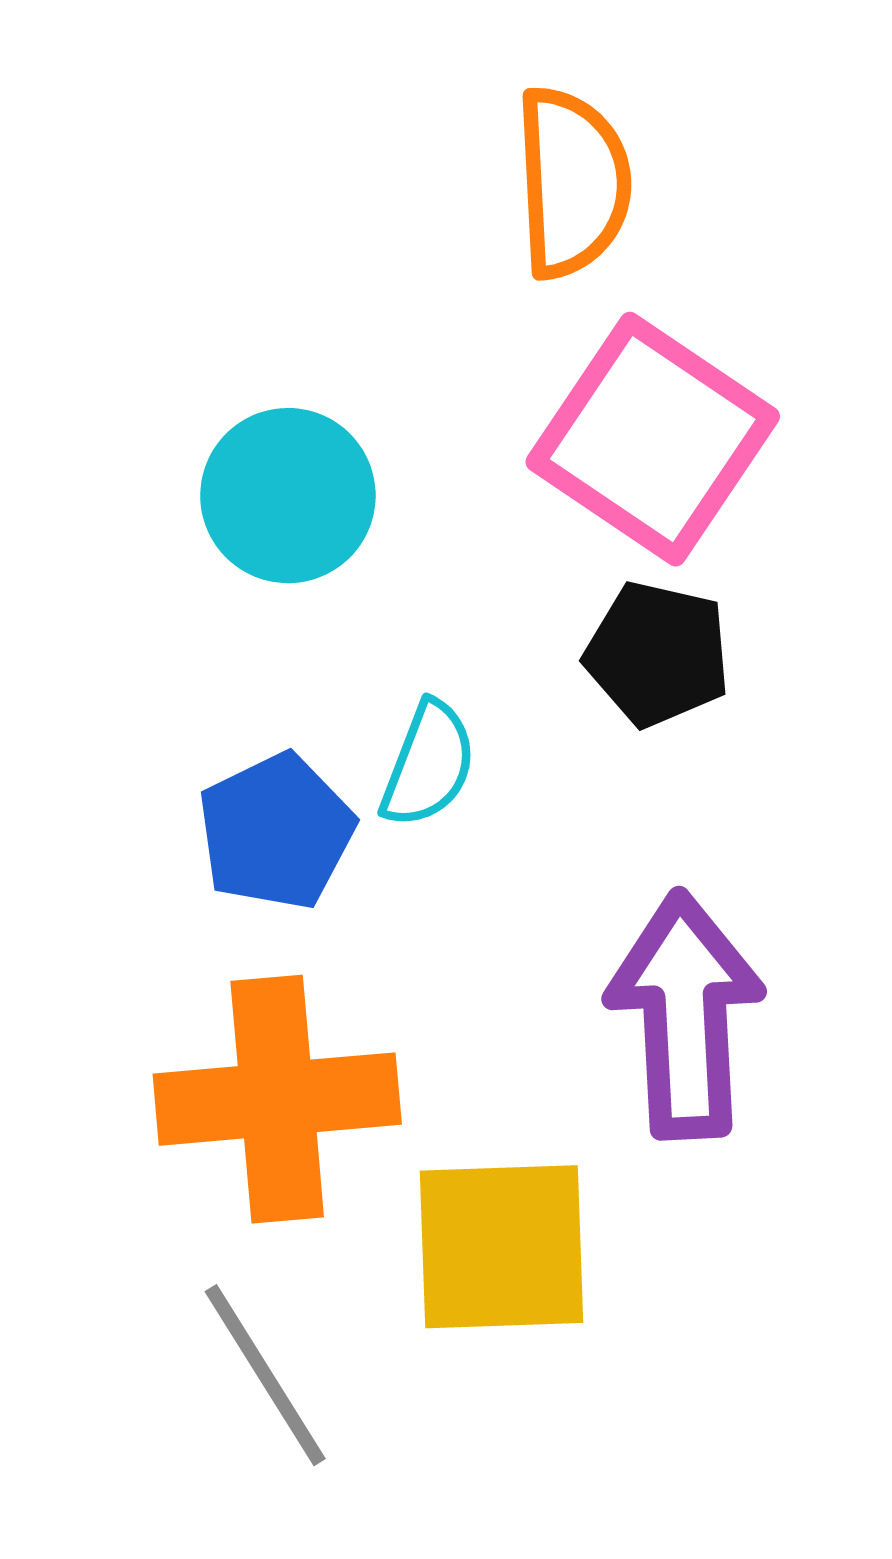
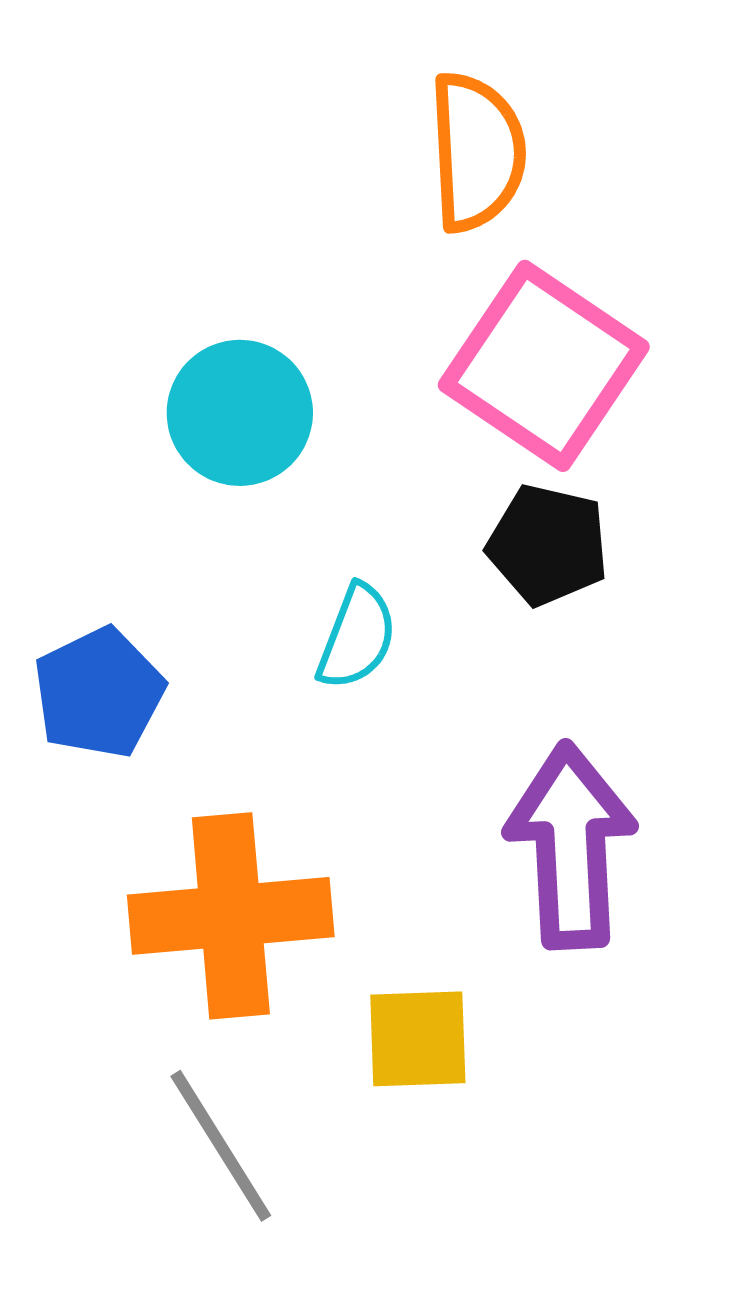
blue pentagon: (276, 832) -> (99, 693), moved
yellow square: (502, 1247) -> (418, 1039), size x0.7

